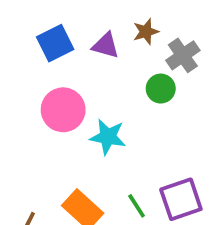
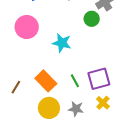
pink circle: (63, 110) -> (27, 27), moved

